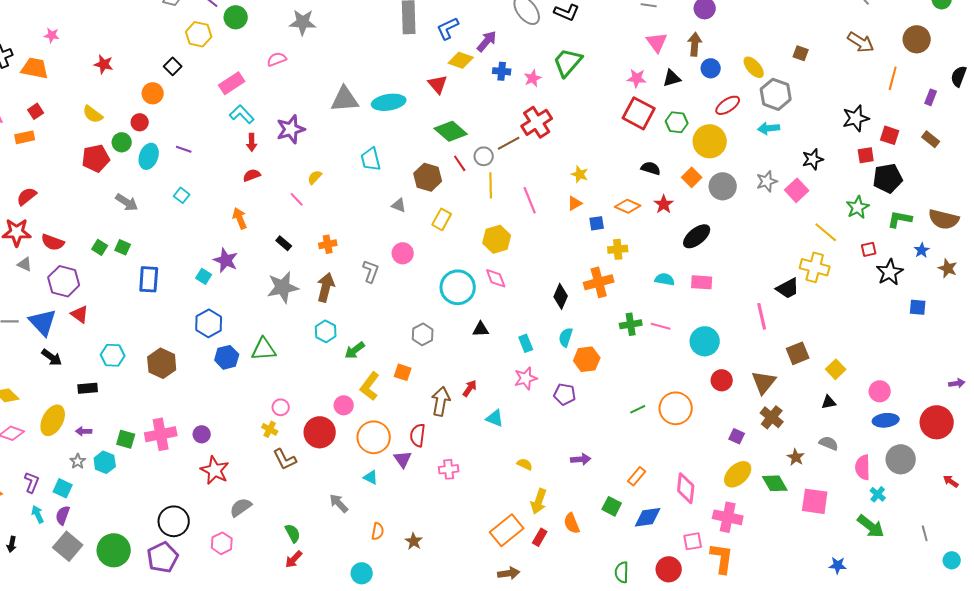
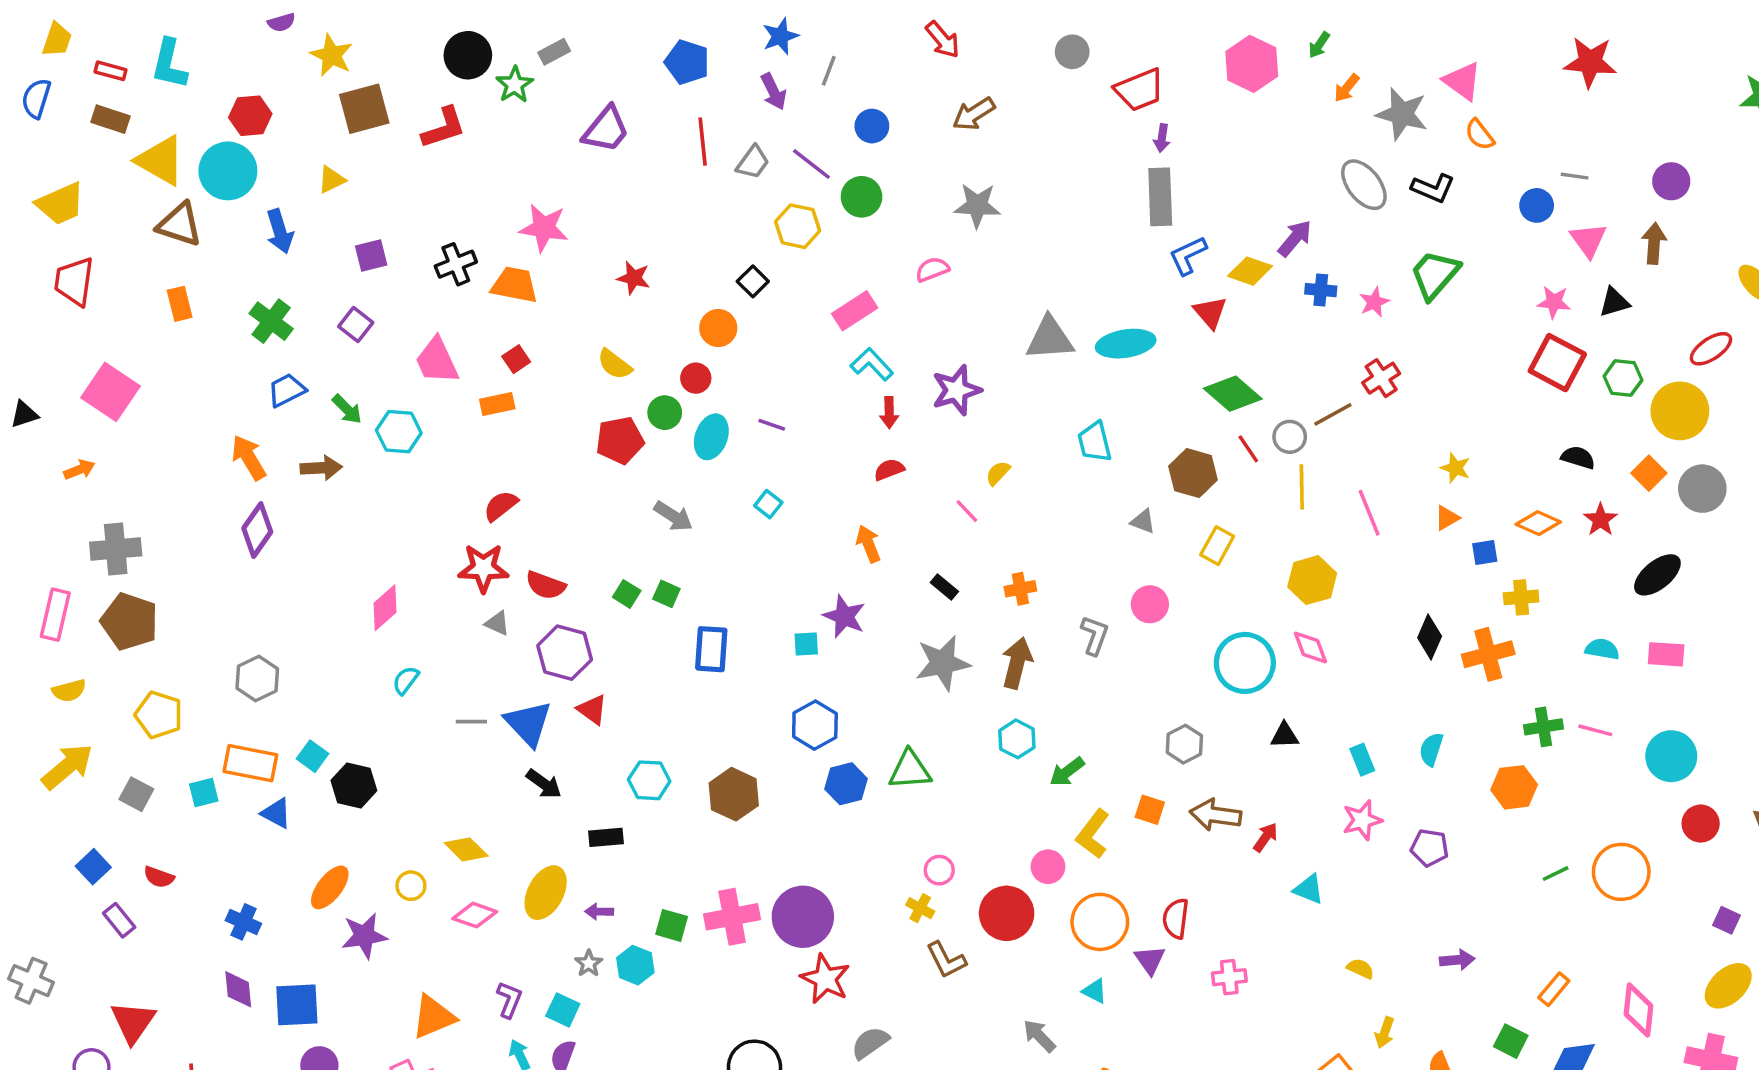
blue L-shape: (448, 28) -> (1188, 256), moved
pink star: (52, 35) -> (544, 228), size x1.8
blue circle: (711, 68) -> (1537, 205), moved
red cross: (537, 122) -> (1381, 378), size x0.7
cyan square: (204, 276) -> (806, 644), turned -35
black diamond: (561, 296) -> (1430, 637), moved
orange hexagon: (587, 359) -> (1514, 787), moved
brown arrow: (441, 401) -> (1215, 815), moved, turned -92
purple circle: (202, 434) -> (803, 917), size x2.0
yellow arrow: (539, 501) -> (1385, 1032), size x0.7

